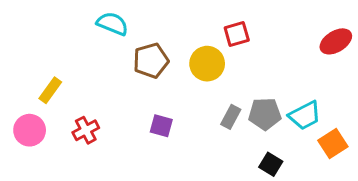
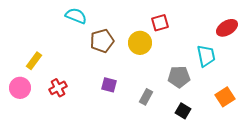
cyan trapezoid: (305, 115) -> (206, 56), moved, turned -75
gray rectangle: (231, 117) -> (146, 97), moved

